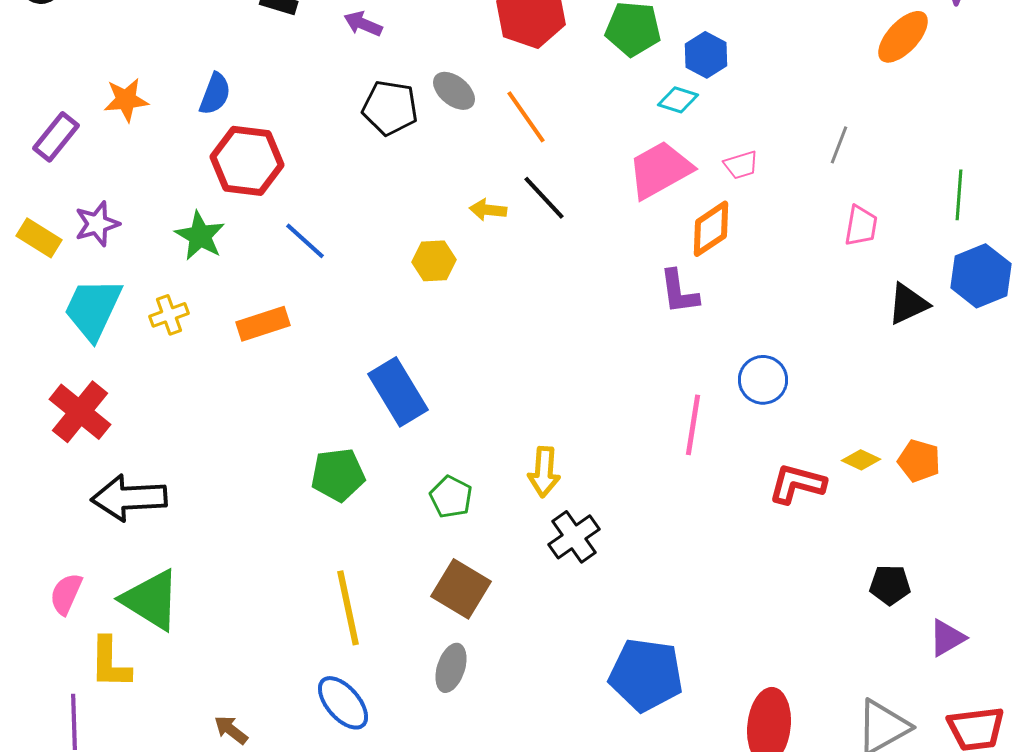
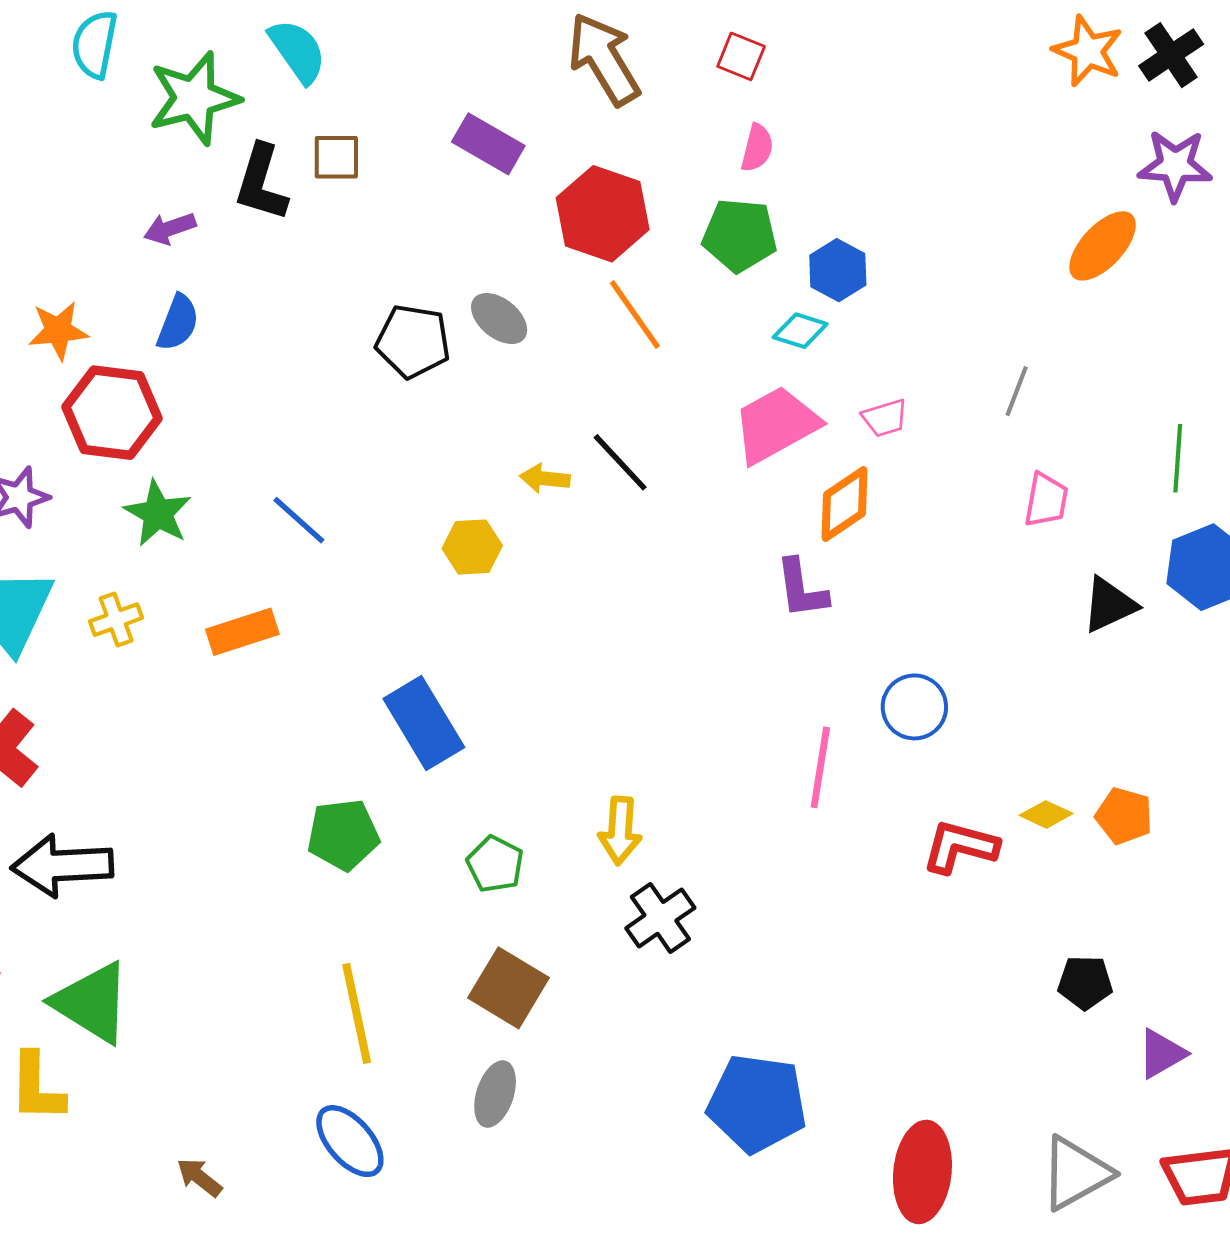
purple arrow: (363, 24) -> (170, 228), moved, turned -42
orange line: (526, 117) -> (635, 314), moved
red hexagon: (247, 161) -> (112, 413), moved

